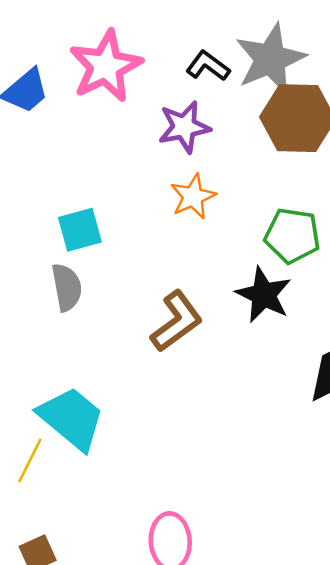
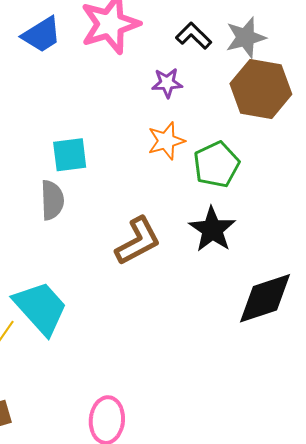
gray star: (270, 59) -> (246, 37), size x0.7
purple star: (184, 127) -> (167, 83), size x0.7
green pentagon: (292, 236) -> (216, 165), moved, turned 30

